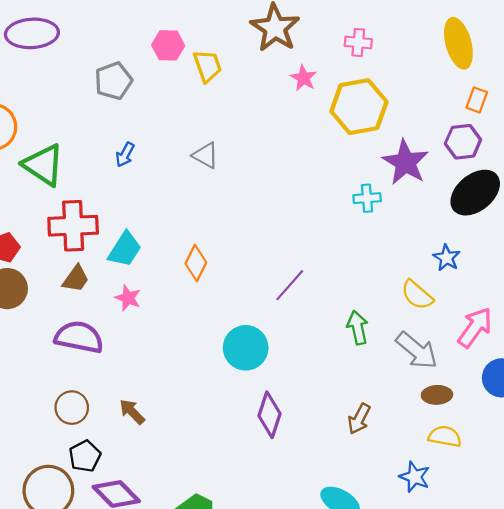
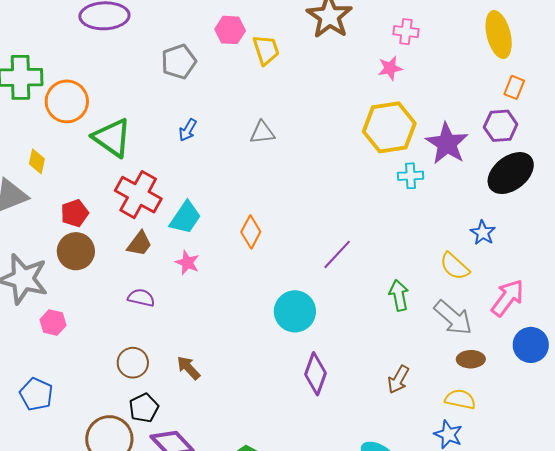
pink star: (303, 78) -> (390, 68), moved, turned 30
yellow hexagon: (359, 107) -> (389, 127), moved
gray triangle: (206, 155) -> (262, 133), turned -36
red cross: (73, 226) -> (138, 195), turned 30
purple semicircle: (79, 337) -> (141, 298), size x0.6
yellow semicircle: (445, 436) -> (460, 399), moved

